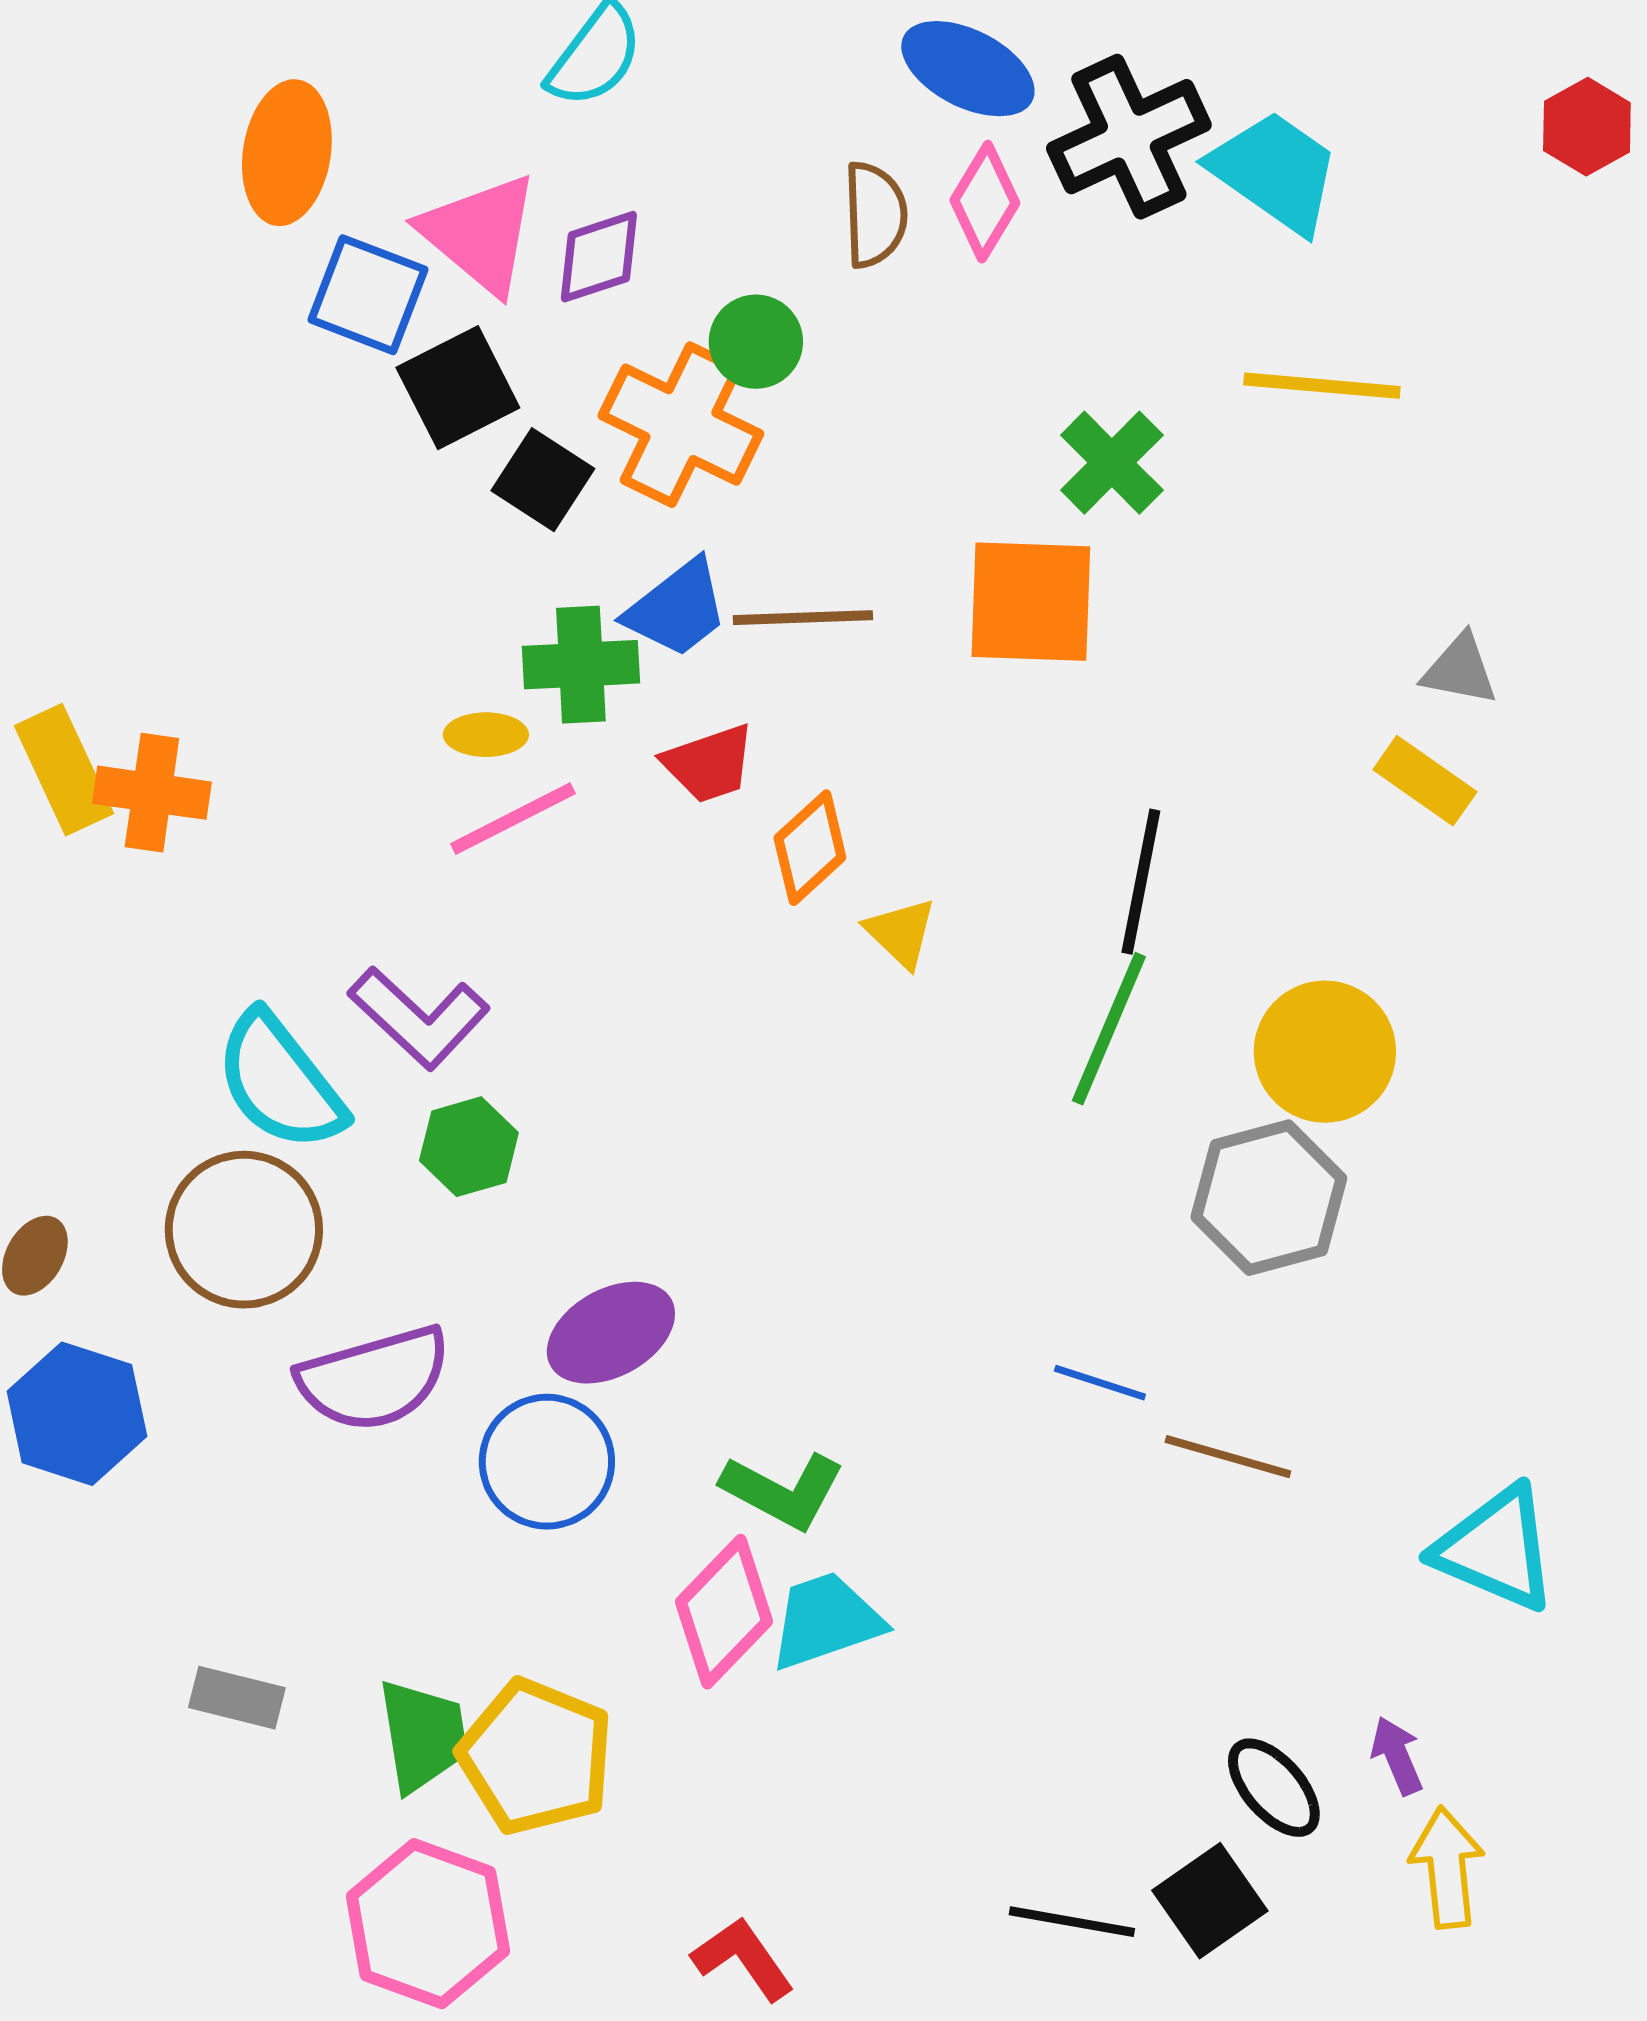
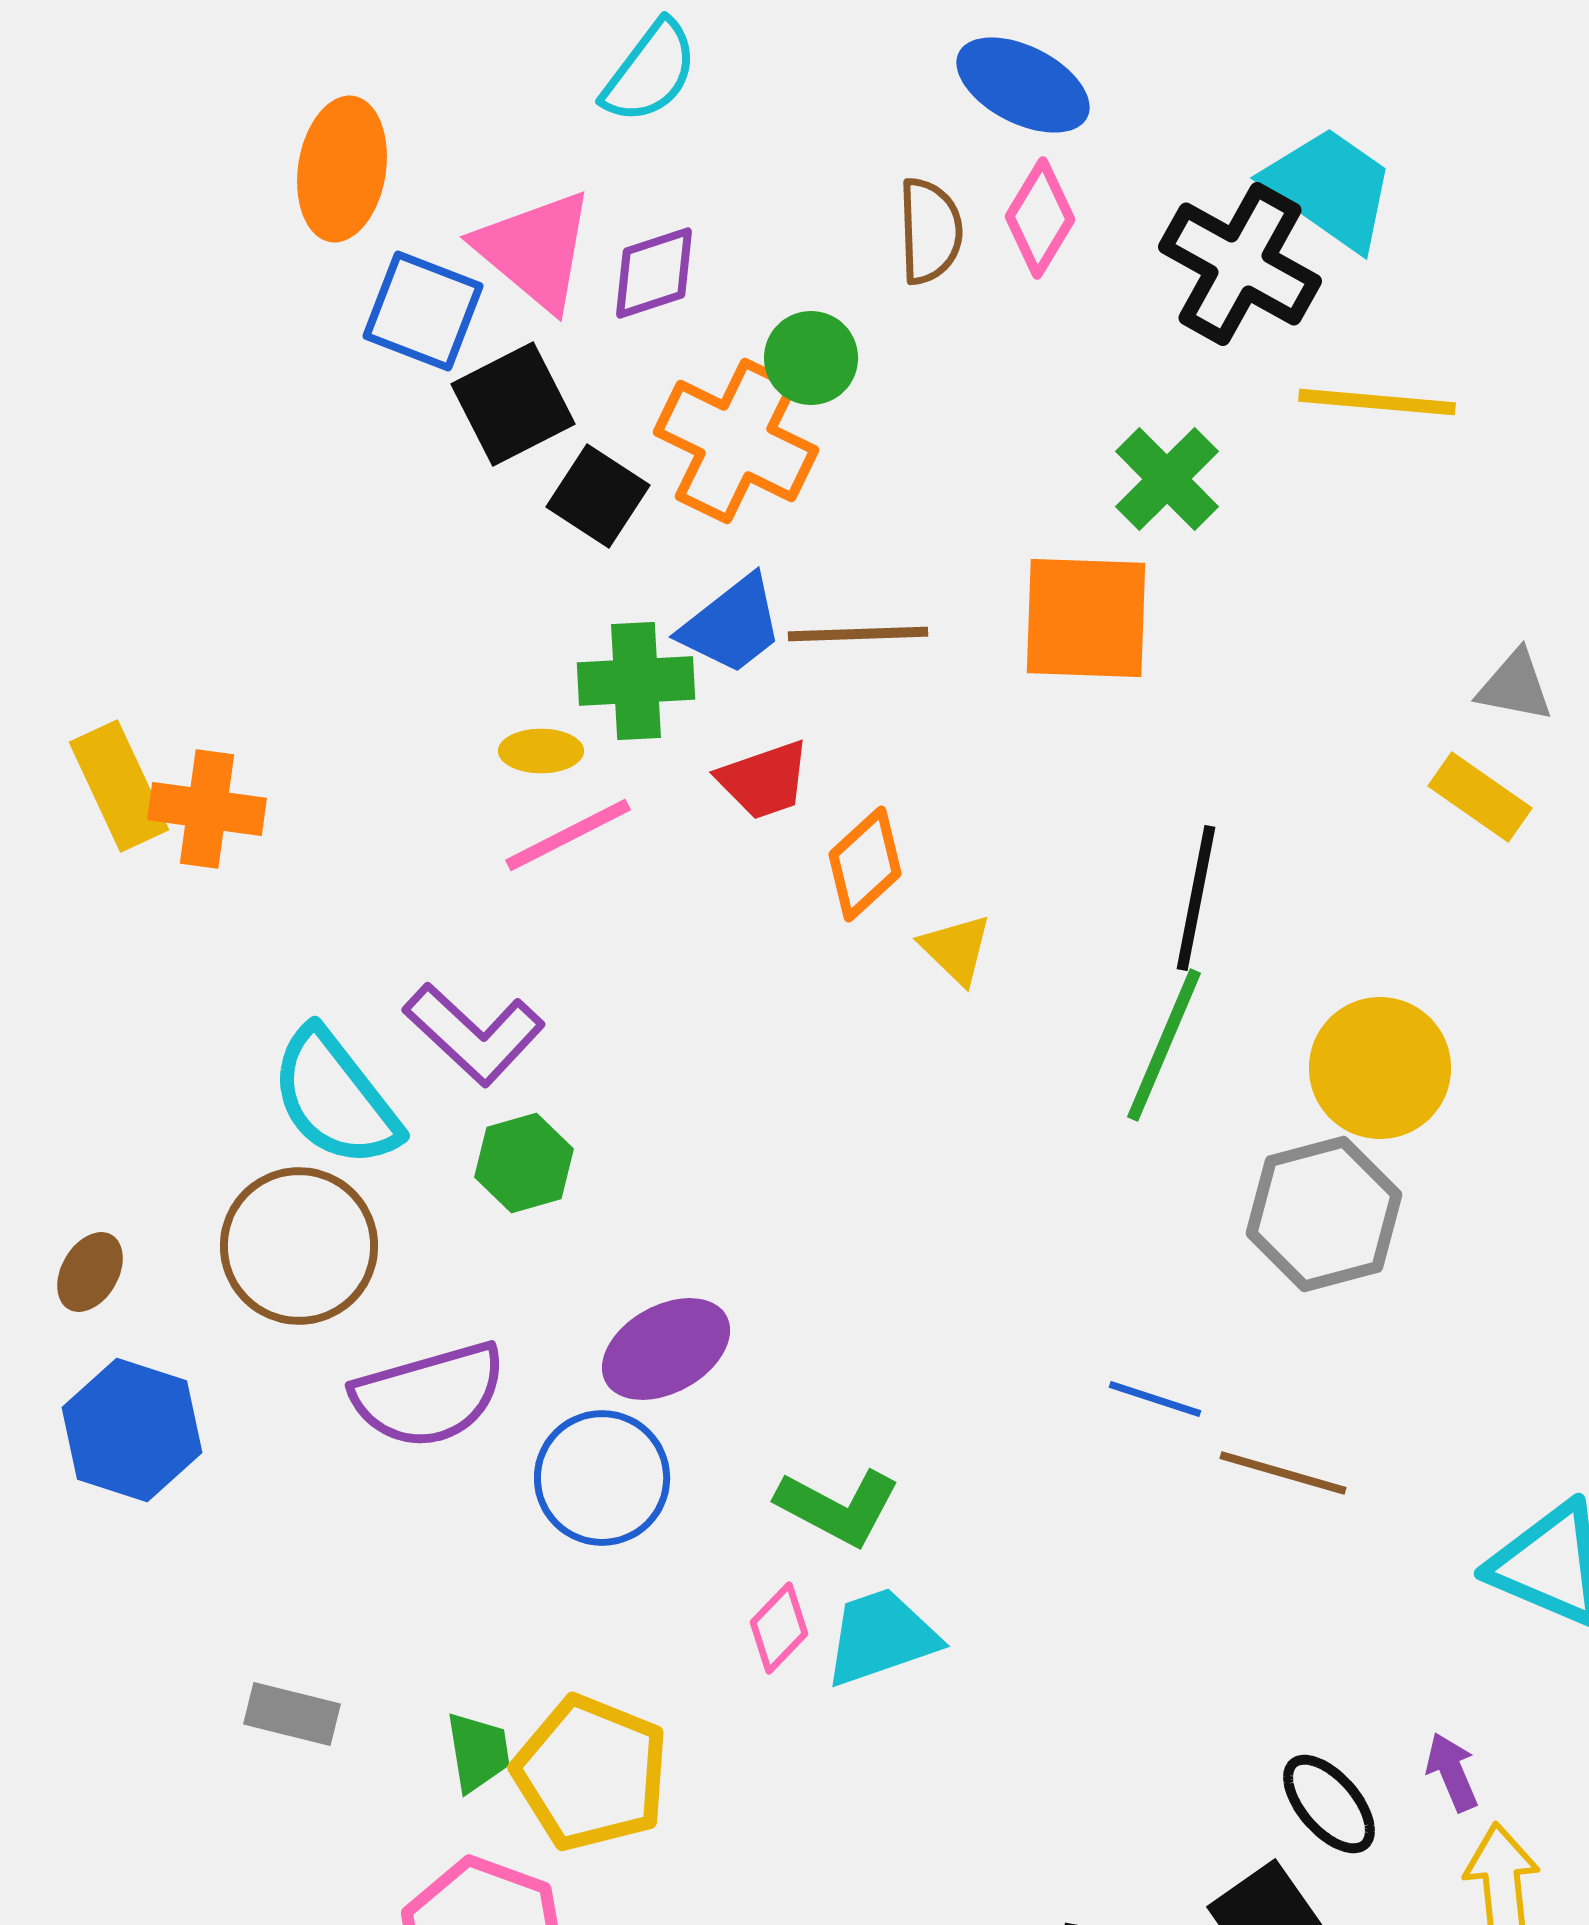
black cross: (1129, 137) -> (1240, 264), moved, turned -36
pink diamond: (724, 1612) -> (779, 1628), size x0.6
green trapezoid: (423, 1736) -> (478, 1752), size x0.7

